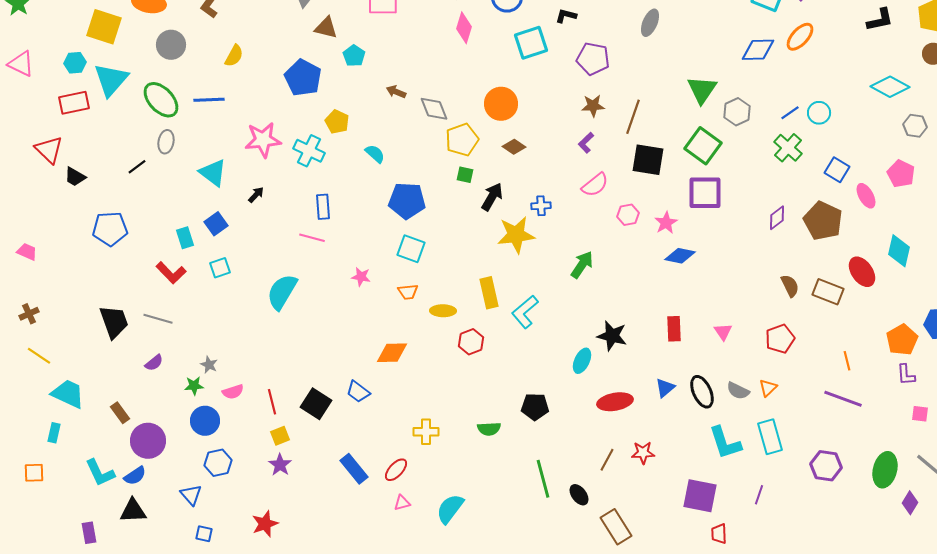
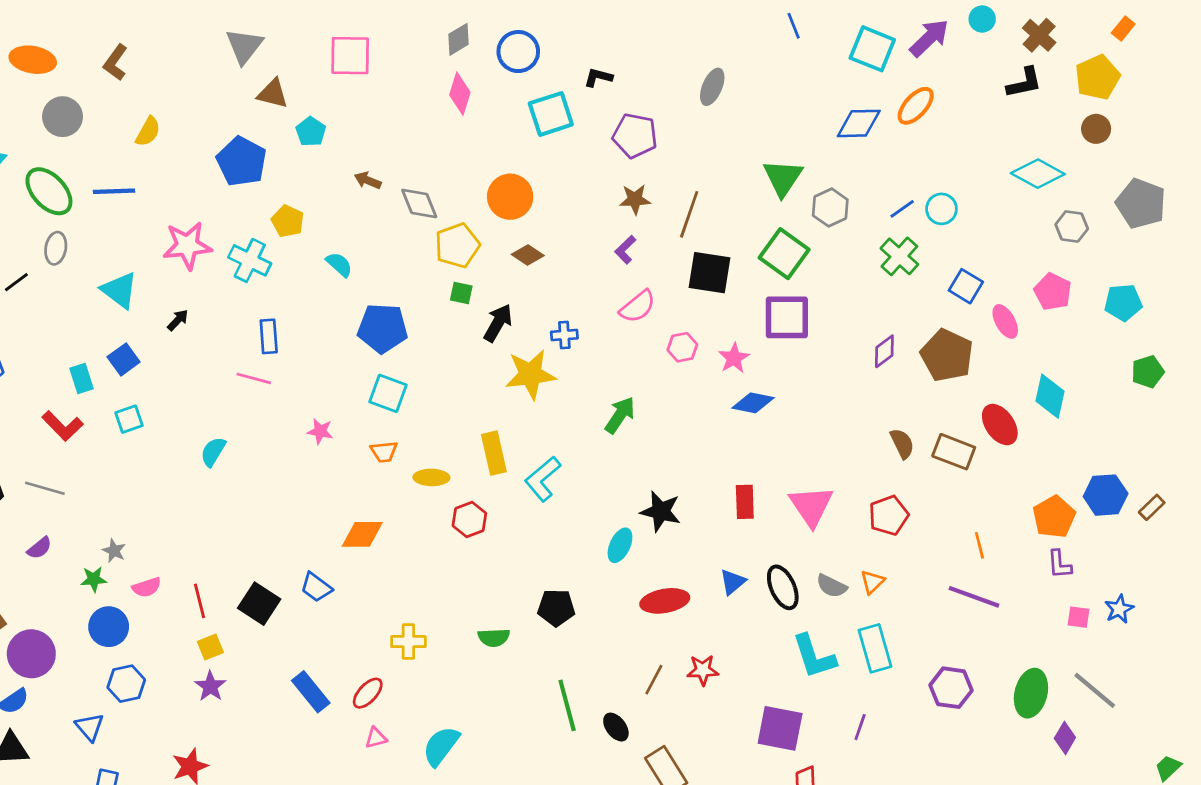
cyan semicircle: (282, 292) -> (213, 452), size x0.6
pink triangle: (723, 332) -> (811, 506), size x1.8

